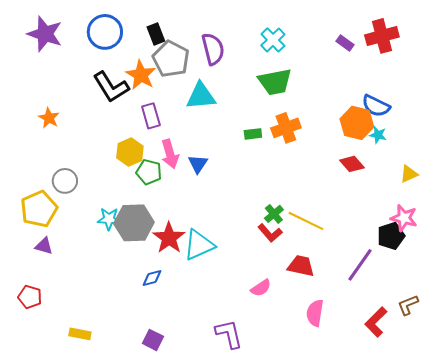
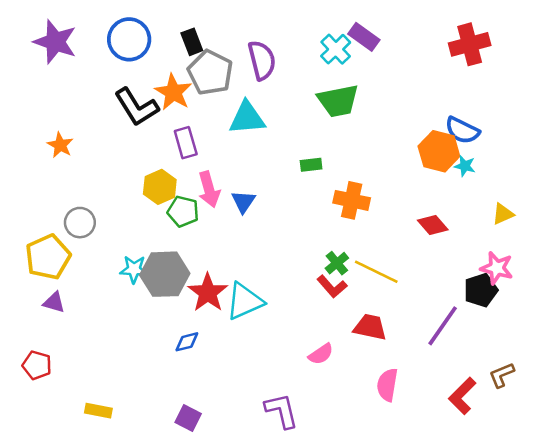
purple rectangle: (345, 43) -> (364, 37), moved, size x1.4
orange cross: (286, 128) -> (352, 200), moved, turned 32
red diamond: (352, 164) -> (433, 225), moved

